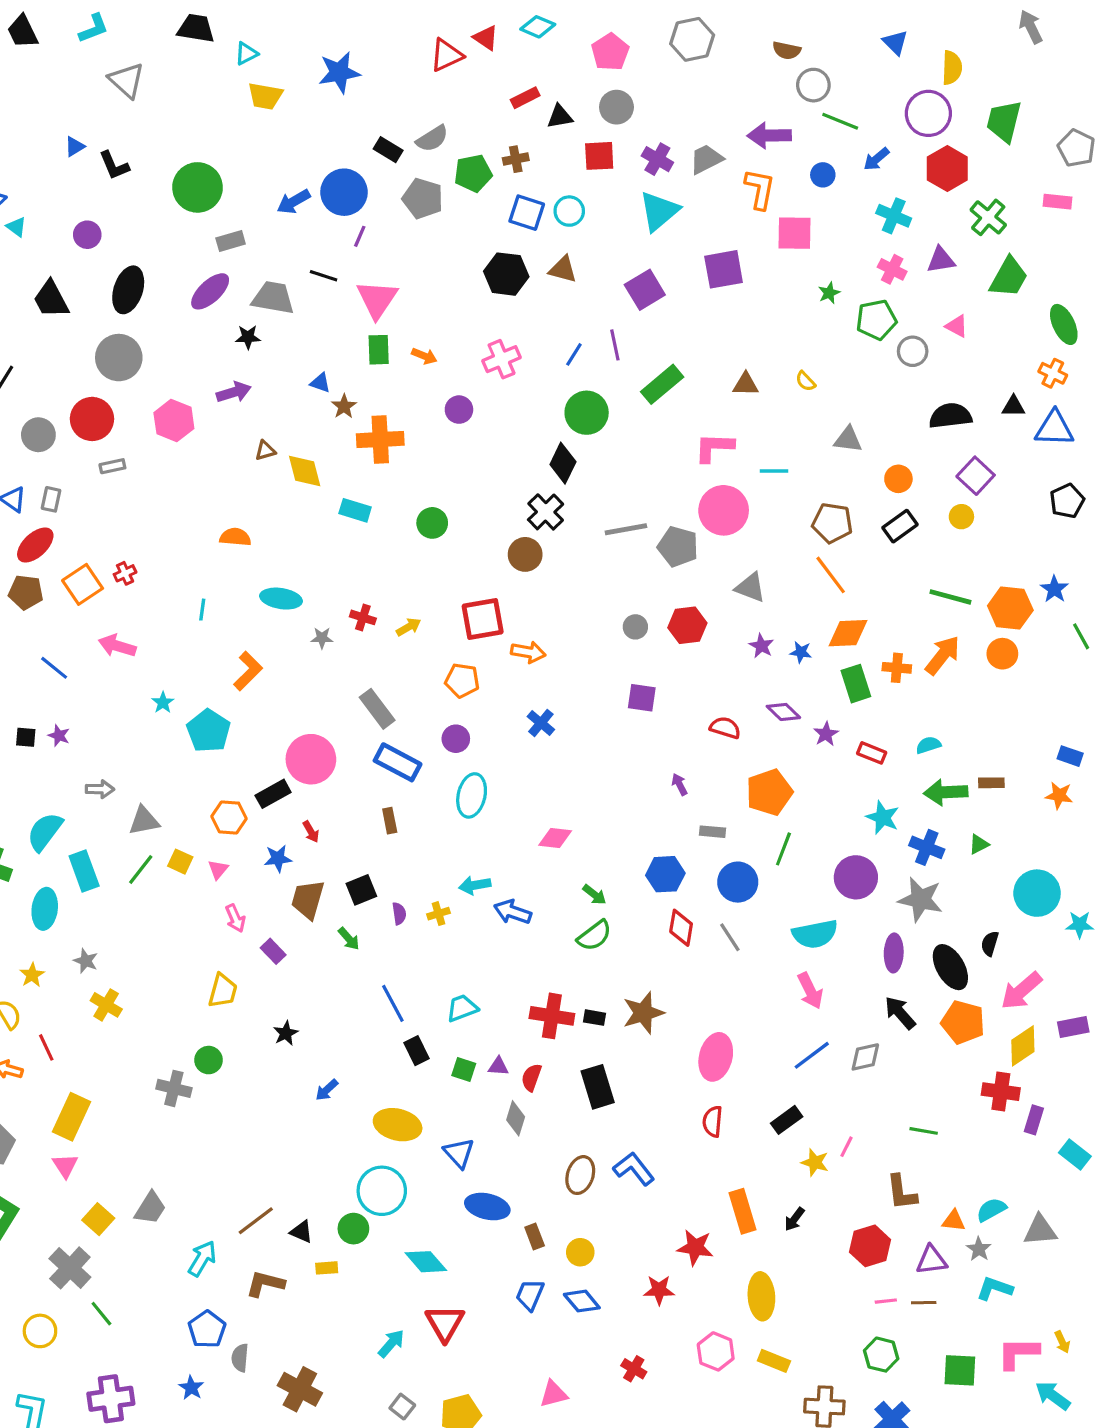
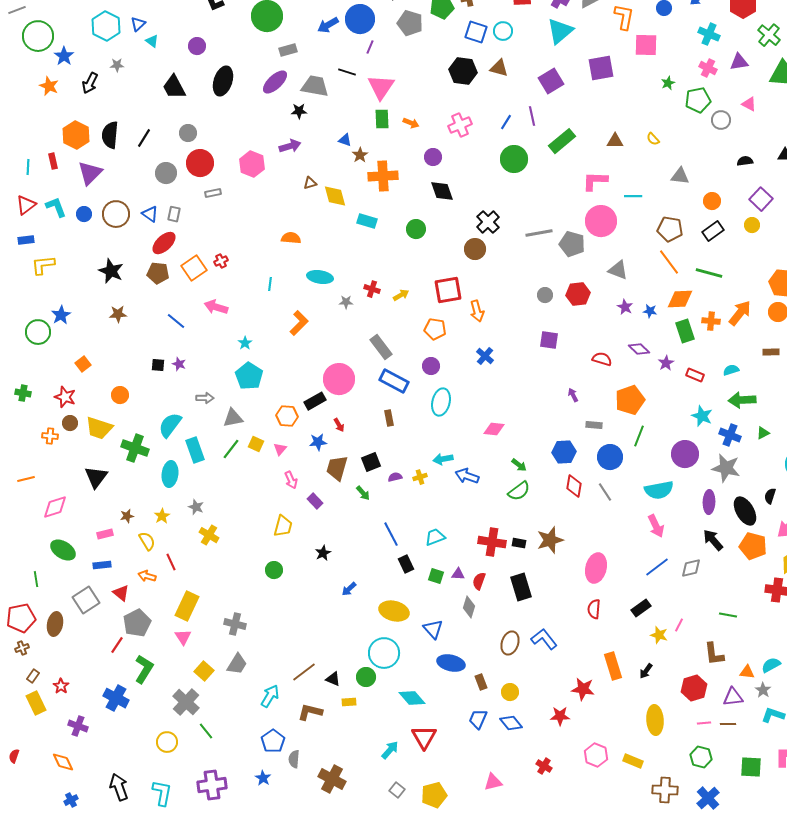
gray circle: (119, 358) -> (188, 133), moved, size x0.6
black semicircle: (950, 416) -> (745, 161), size x0.6
black diamond: (563, 463) -> (442, 191), moved, turned -45
green line: (950, 597) -> (709, 273), moved
orange arrow: (528, 652) -> (477, 311), turned 65
cyan pentagon: (209, 731) -> (249, 376), moved
brown rectangle: (991, 783) -> (771, 352), moved
purple semicircle: (399, 914) -> (395, 477), turned -96
gray cross: (174, 1088) -> (235, 624), moved
yellow ellipse: (761, 1296) -> (655, 720), moved

